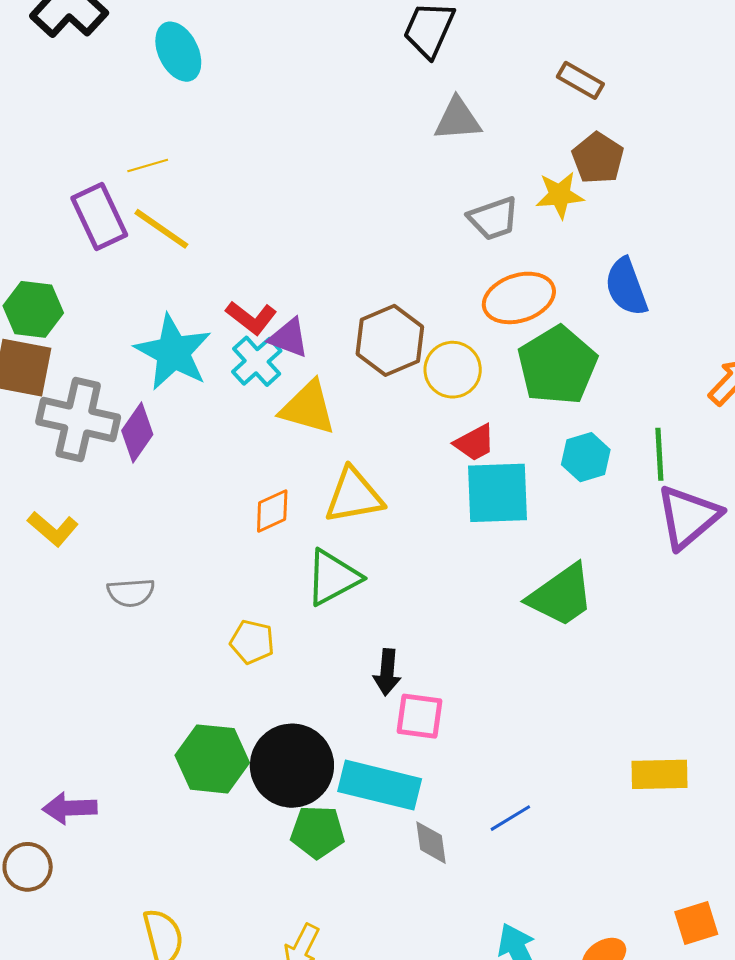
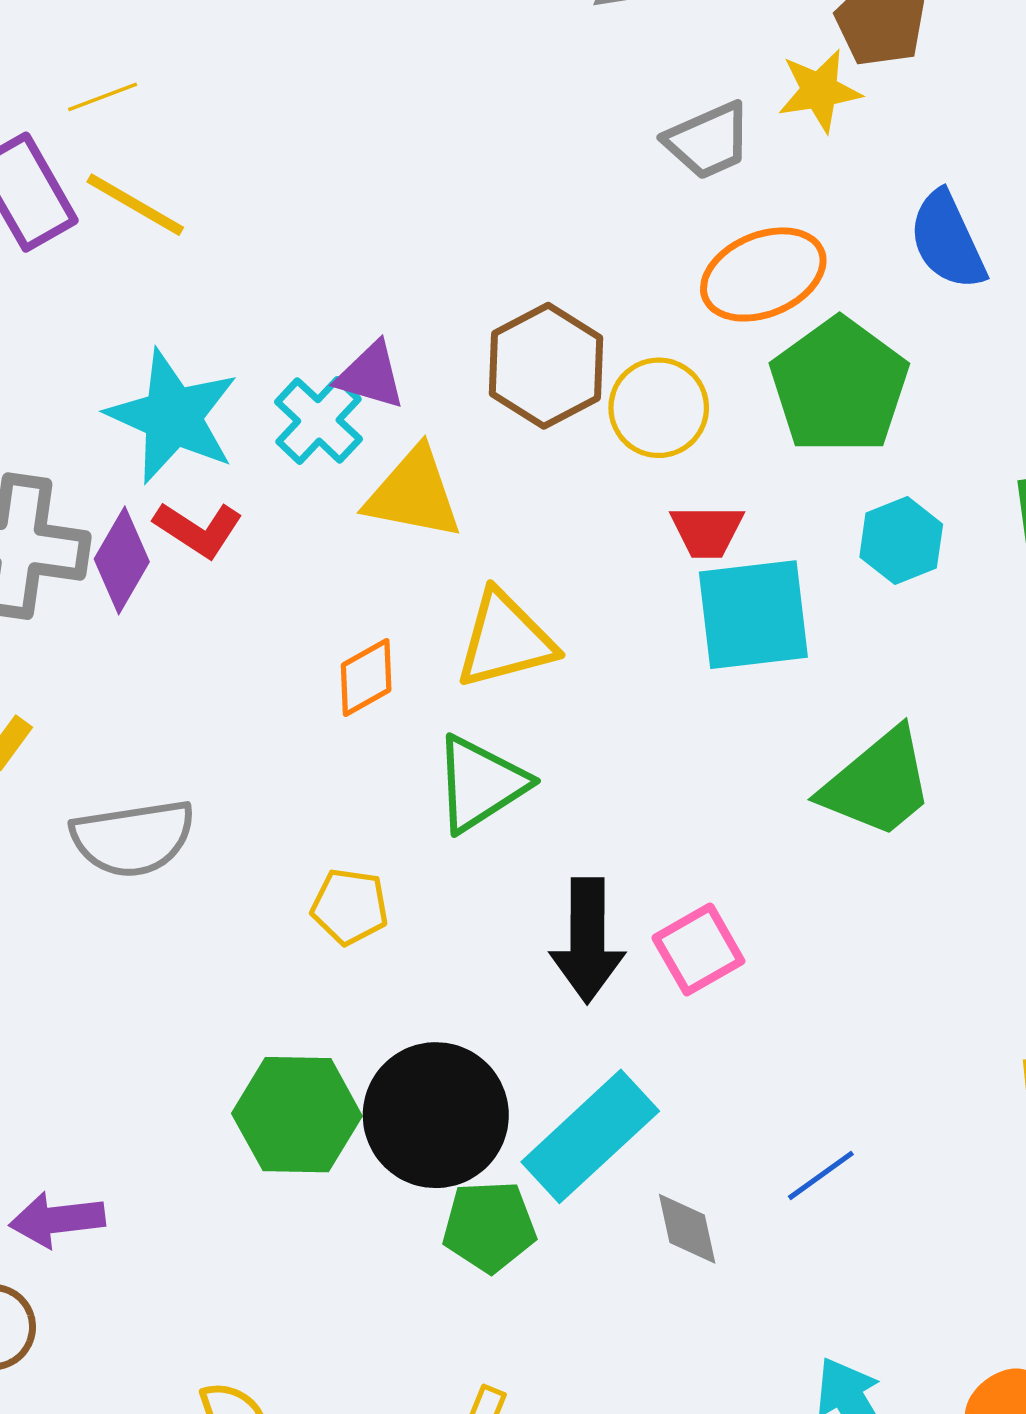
red L-shape: (251, 318) -> (198, 529), moved
red trapezoid: (475, 443) -> (707, 531), turned 33
gray semicircle: (131, 593) -> (133, 838), size x1.5
black arrow: (387, 672) -> (587, 940), size x1.5
pink square: (420, 716) -> (698, 949), moved, turned -33
cyan rectangle: (380, 785) -> (590, 1136), turned -52

